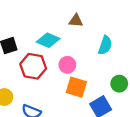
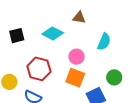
pink circle: (67, 65) -> (77, 57), moved
red hexagon: (33, 66) -> (39, 69), moved

